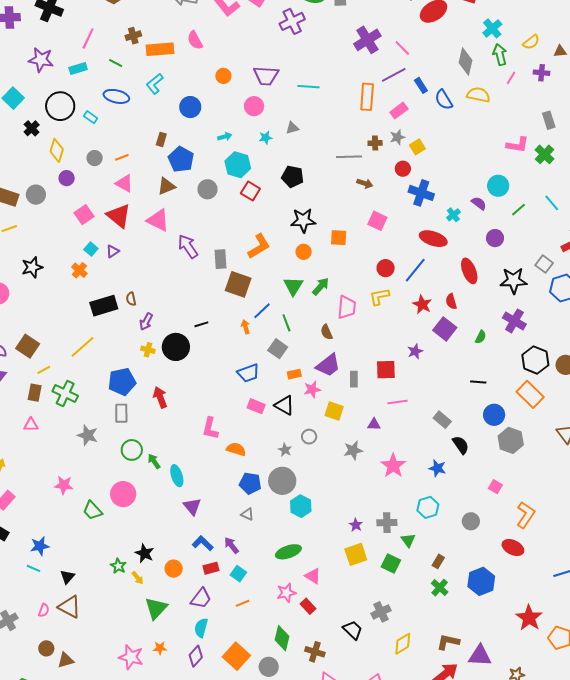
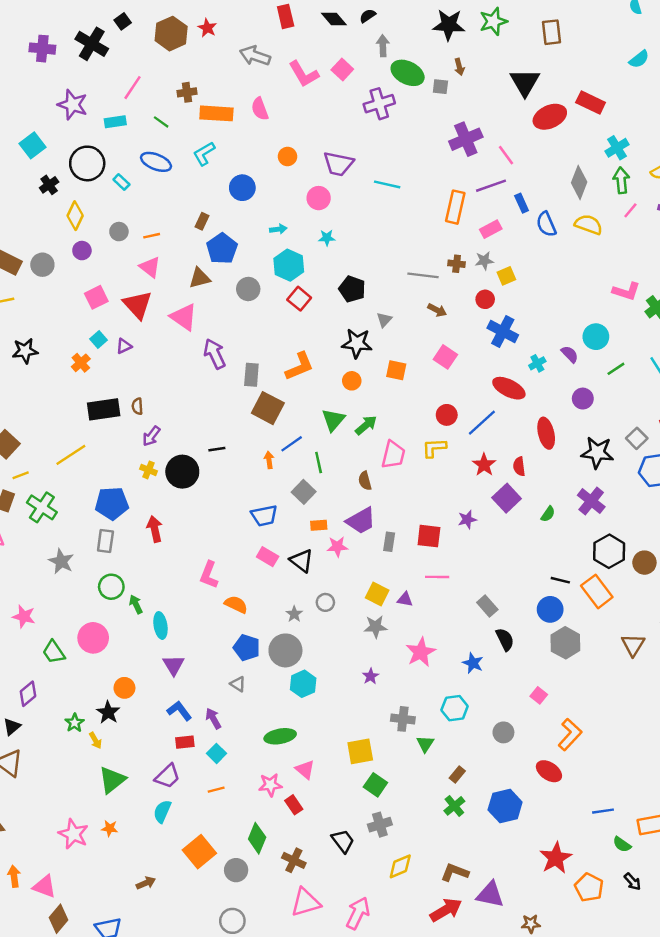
gray triangle: (292, 128) -> (384, 320), moved, turned -40
black line: (478, 382) -> (560, 580), moved
yellow square: (334, 411) -> (377, 594), moved
purple star: (356, 525) -> (371, 676), moved
green square: (391, 564) -> (375, 785), moved
orange circle: (174, 569) -> (124, 688), moved
purple diamond: (196, 656) -> (28, 694), moved

